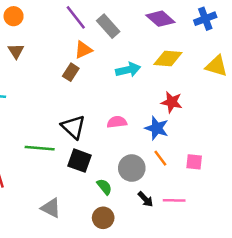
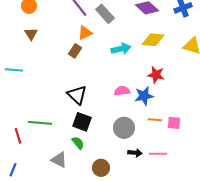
pink semicircle: (117, 122) -> (122, 91), moved
blue star: (157, 128) -> (144, 96), turned -30
green line: (40, 148) -> (40, 123), moved
orange line: (160, 158) -> (155, 120), moved, turned -48
green semicircle: (104, 187) -> (78, 143), moved
black arrow: (145, 199) -> (135, 153), turned -40

